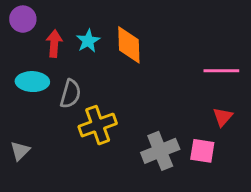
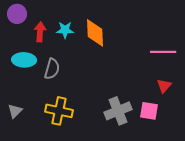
cyan star: (88, 41) -> (65, 30), turned 30
yellow cross: (98, 125) -> (59, 111), moved, turned 32

